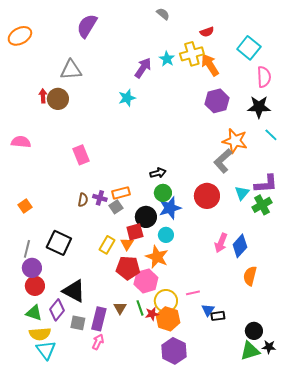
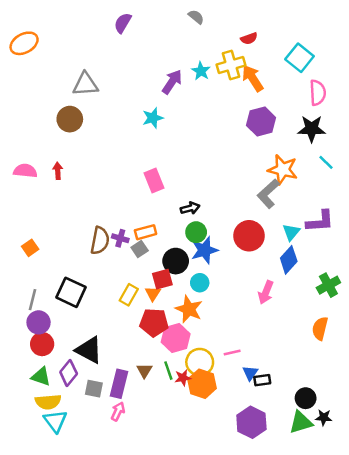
purple semicircle: (87, 26) -> (123, 23), moved, size x0.7
red arrow: (43, 96) -> (58, 171), moved
pink rectangle: (81, 155) -> (154, 180), moved
brown semicircle: (83, 200) -> (100, 241), size x1.6
green cross: (262, 205) -> (328, 285), moved
blue diamond: (240, 246) -> (289, 260), moved
orange semicircle: (250, 276) -> (320, 328), moved
purple hexagon: (174, 351) -> (251, 422), moved

